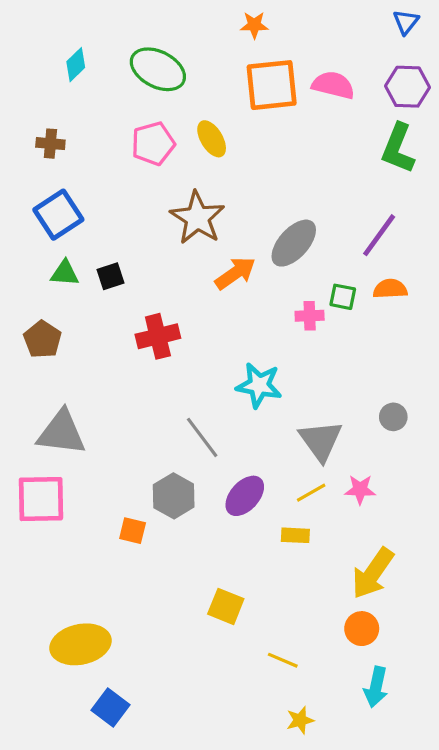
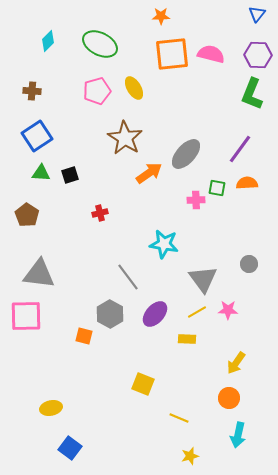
red cross: (158, 336) -> (100, 213), size x0.6
yellow arrow: (373, 573) -> (236, 363), size x0.7
yellow ellipse: (80, 644) -> (51, 408), size x0.6

